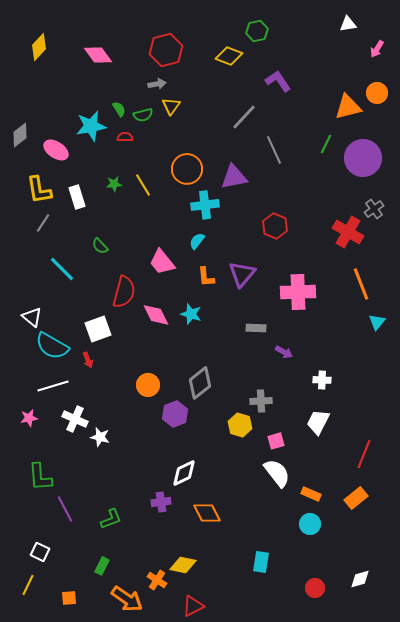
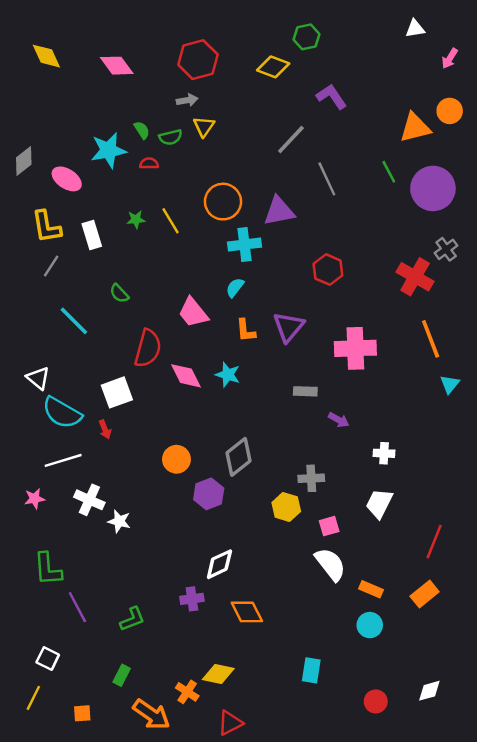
yellow diamond: (39, 47) -> (46, 56), turned -68
green line: (326, 144) -> (389, 172), turned -54

